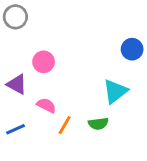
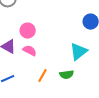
pink semicircle: (46, 105) -> (30, 51), moved

